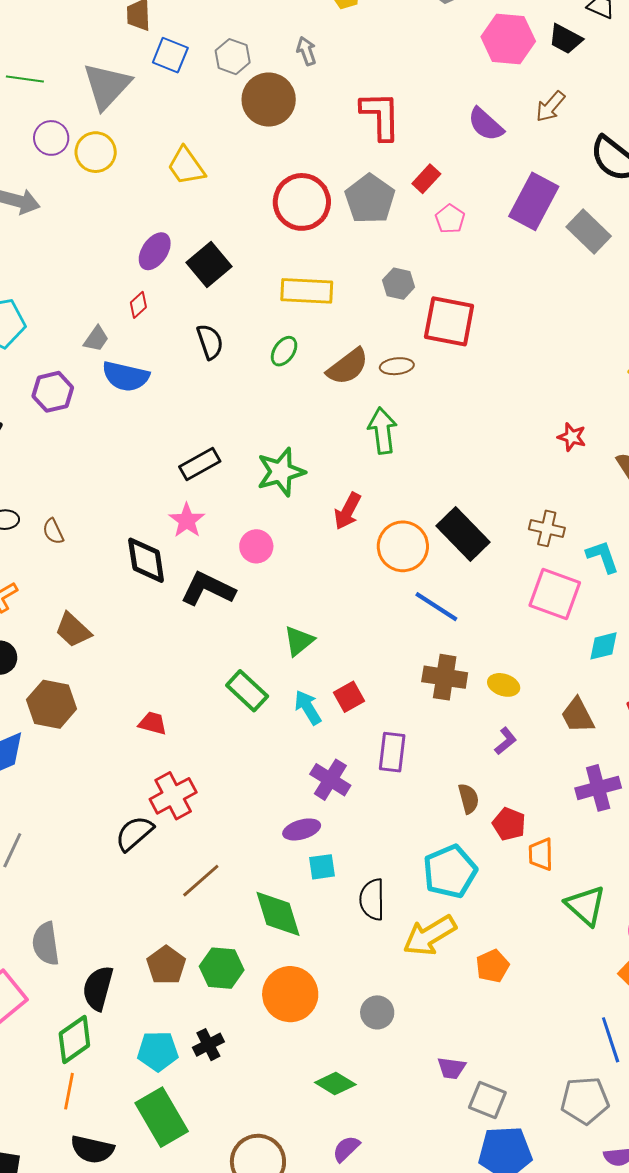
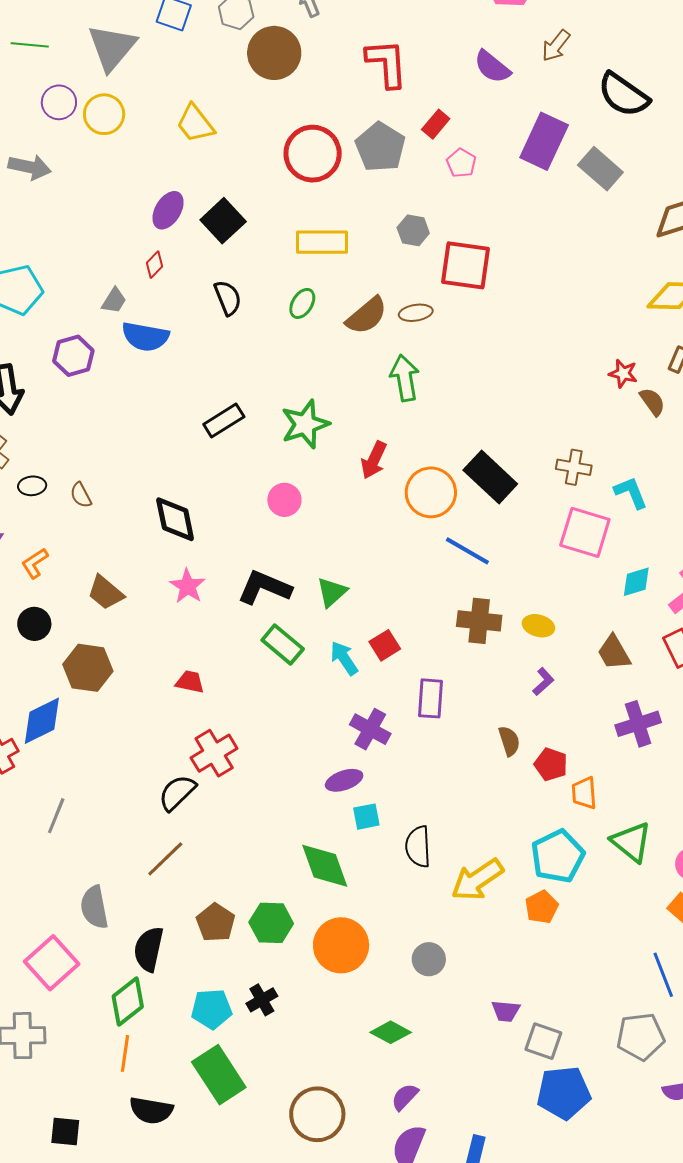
red star: (572, 437) -> (623, 373), moved
pink star: (187, 520) -> (188, 586), moved
black L-shape: (208, 589) -> (264, 587), moved
cyan pentagon: (450, 871) -> (558, 856), moved
brown line: (201, 881) -> (165, 859), moved

